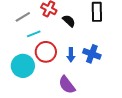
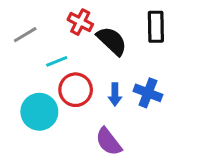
gray line: (23, 17) -> (25, 35), moved
black semicircle: (69, 21) -> (112, 41), size x1.5

